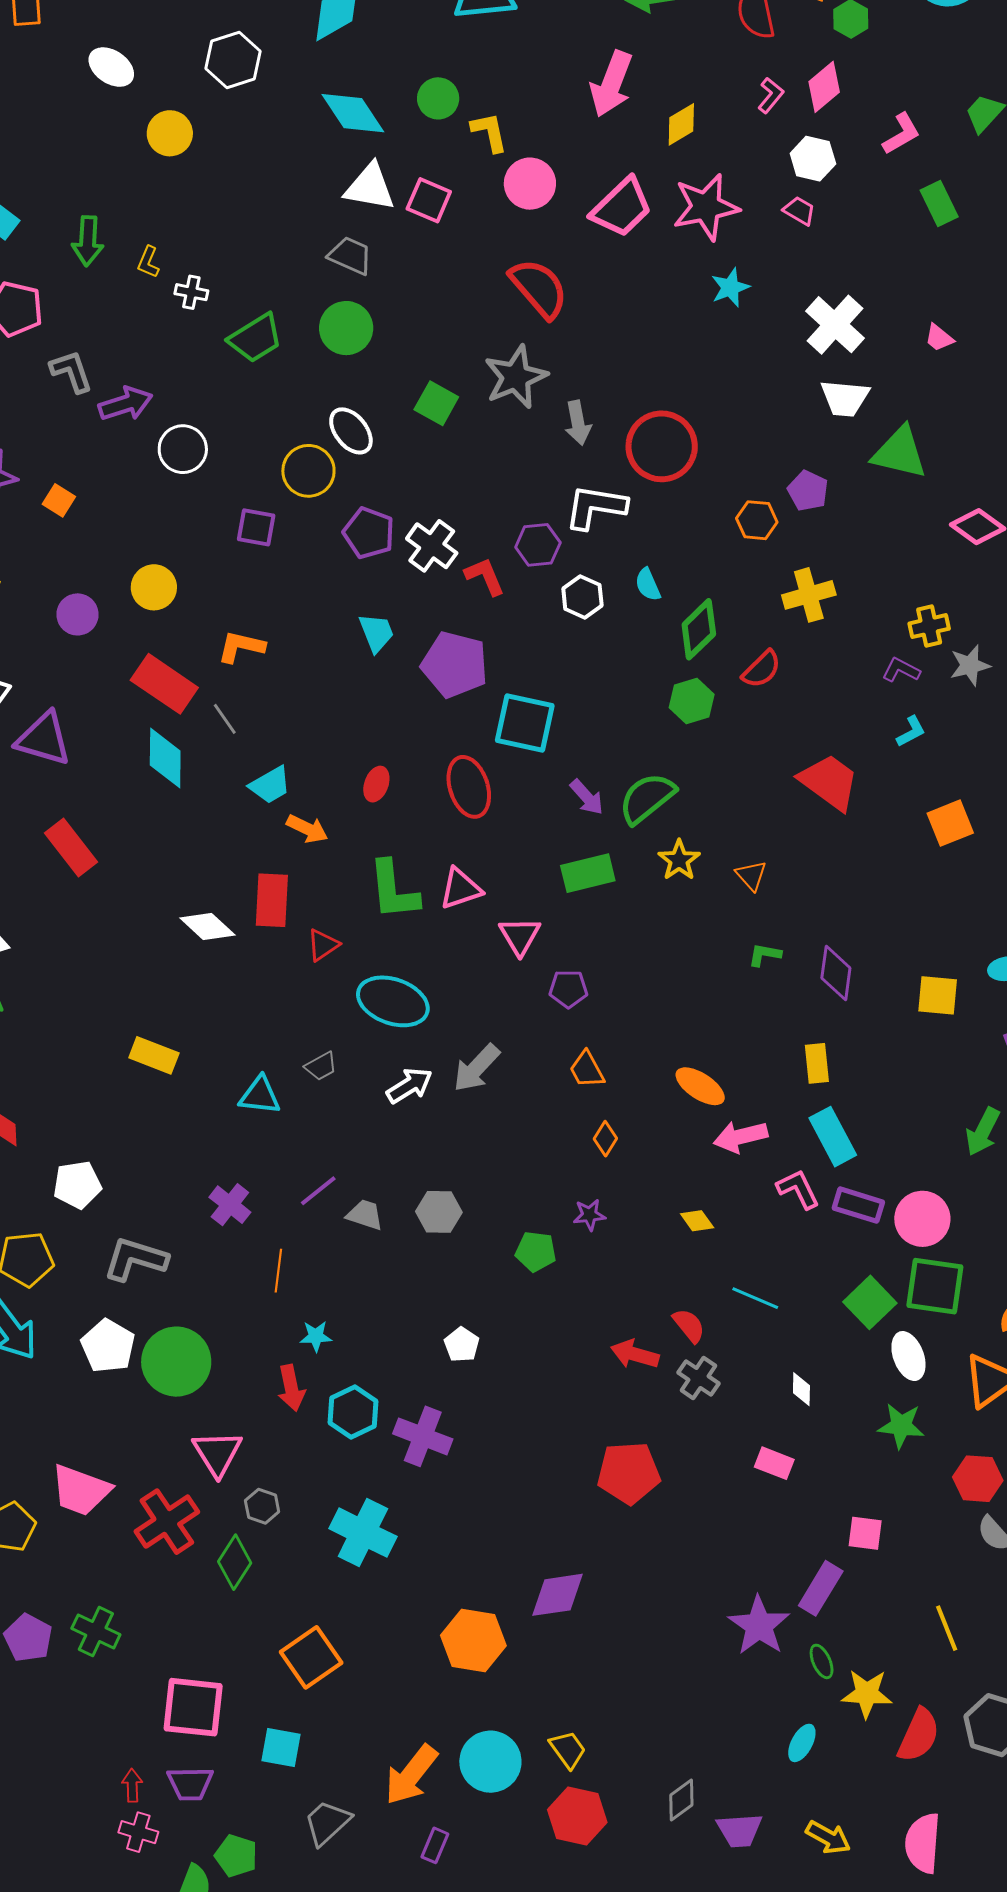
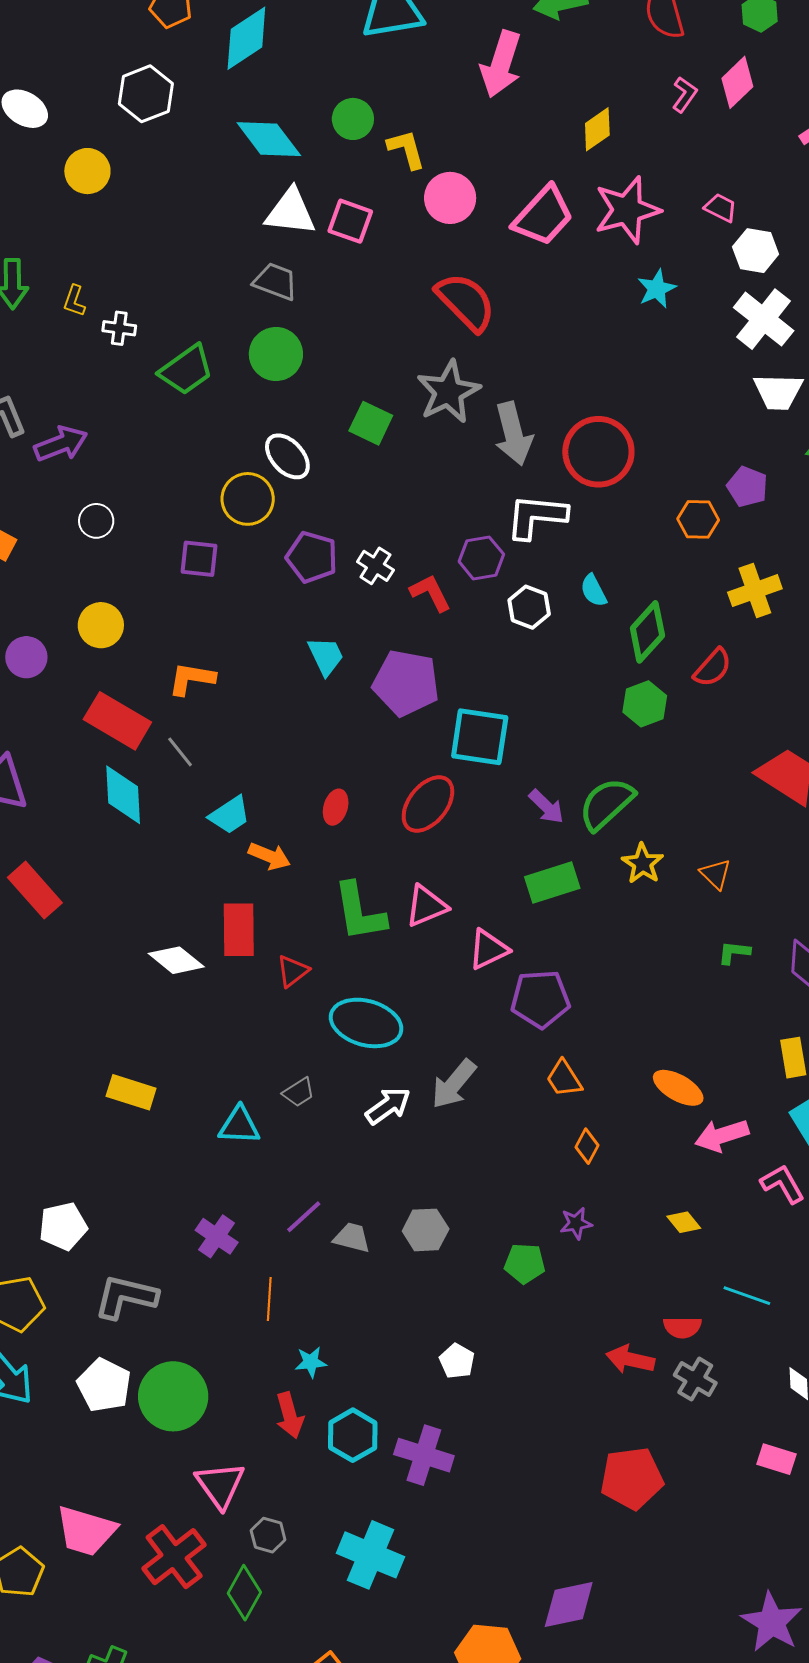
pink arrow: (612, 84) -> (501, 64), moved
white hexagon: (813, 159) -> (756, 251), moved
gray arrow: (578, 423) -> (513, 434), size x1.4
white circle: (183, 449) -> (96, 521), moved, size x0.7
white cross: (432, 546) -> (375, 566), size x0.7
red ellipse: (469, 787) -> (428, 804), turned 60
pink triangle: (520, 936) -> (488, 949), turned 39
purple pentagon: (568, 989) -> (540, 999), size x1.5
red semicircle: (689, 1326) -> (682, 1327), turned 132

